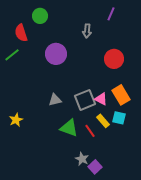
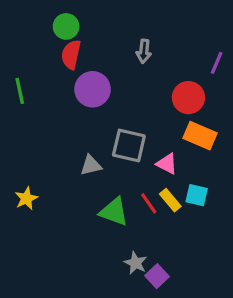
purple line: (111, 14) -> (217, 63), moved
red semicircle: (21, 33) -> (71, 55), moved, turned 30
green line: (12, 55) -> (20, 91), turned -63
orange rectangle: (121, 95) -> (200, 136), moved, turned -36
gray square: (85, 100) -> (129, 146), moved, turned 35
red line: (90, 131) -> (149, 203), moved

